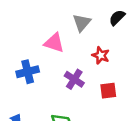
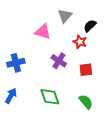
black semicircle: (117, 18) -> (90, 26), moved
blue cross: (28, 72) -> (16, 63), moved

